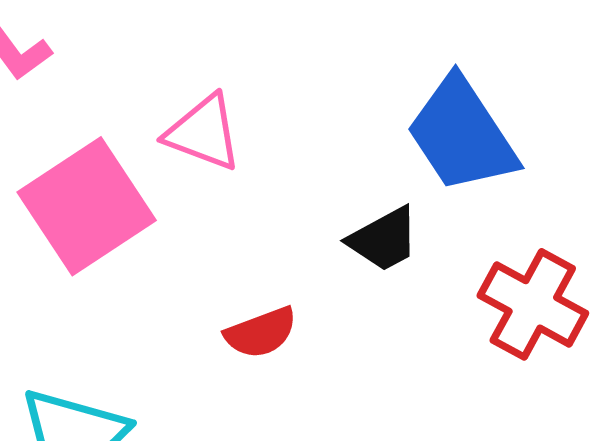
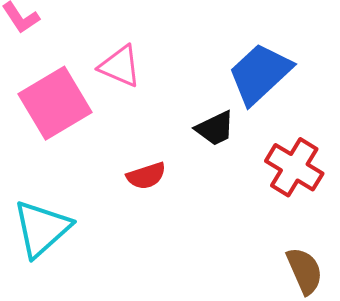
blue trapezoid: (462, 135) -> (260, 74), turned 78

